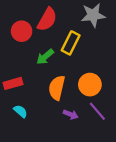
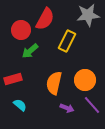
green arrow: (45, 57) -> (30, 51), moved

